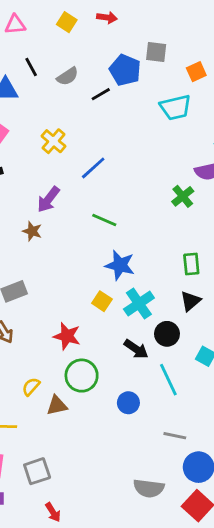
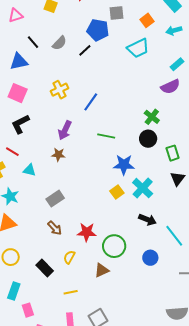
yellow cross: (54, 141) -> (60, 90), turned 36
green cross: (183, 196) -> (152, 117), moved
yellow square: (102, 301) -> (117, 192), turned 32
black circle: (167, 334) -> (148, 139), moved
red star: (67, 336) -> (87, 232), moved
yellow semicircle: (31, 387) -> (69, 257), moved

